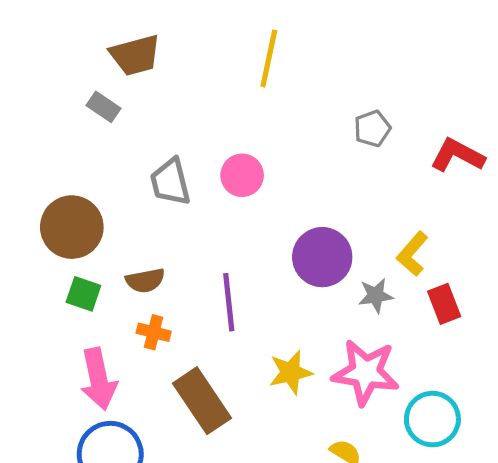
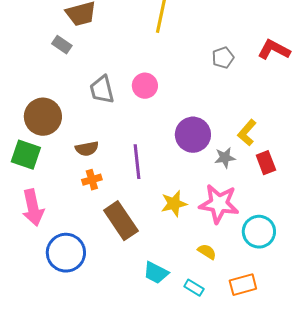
red L-shape: (457, 155) -> (274, 50), moved
green square: (83, 294) -> (26, 155), moved, size x1.4
orange cross: (154, 332) -> (92, 180), turned -30
pink arrow: (99, 379) -> (33, 208), moved

